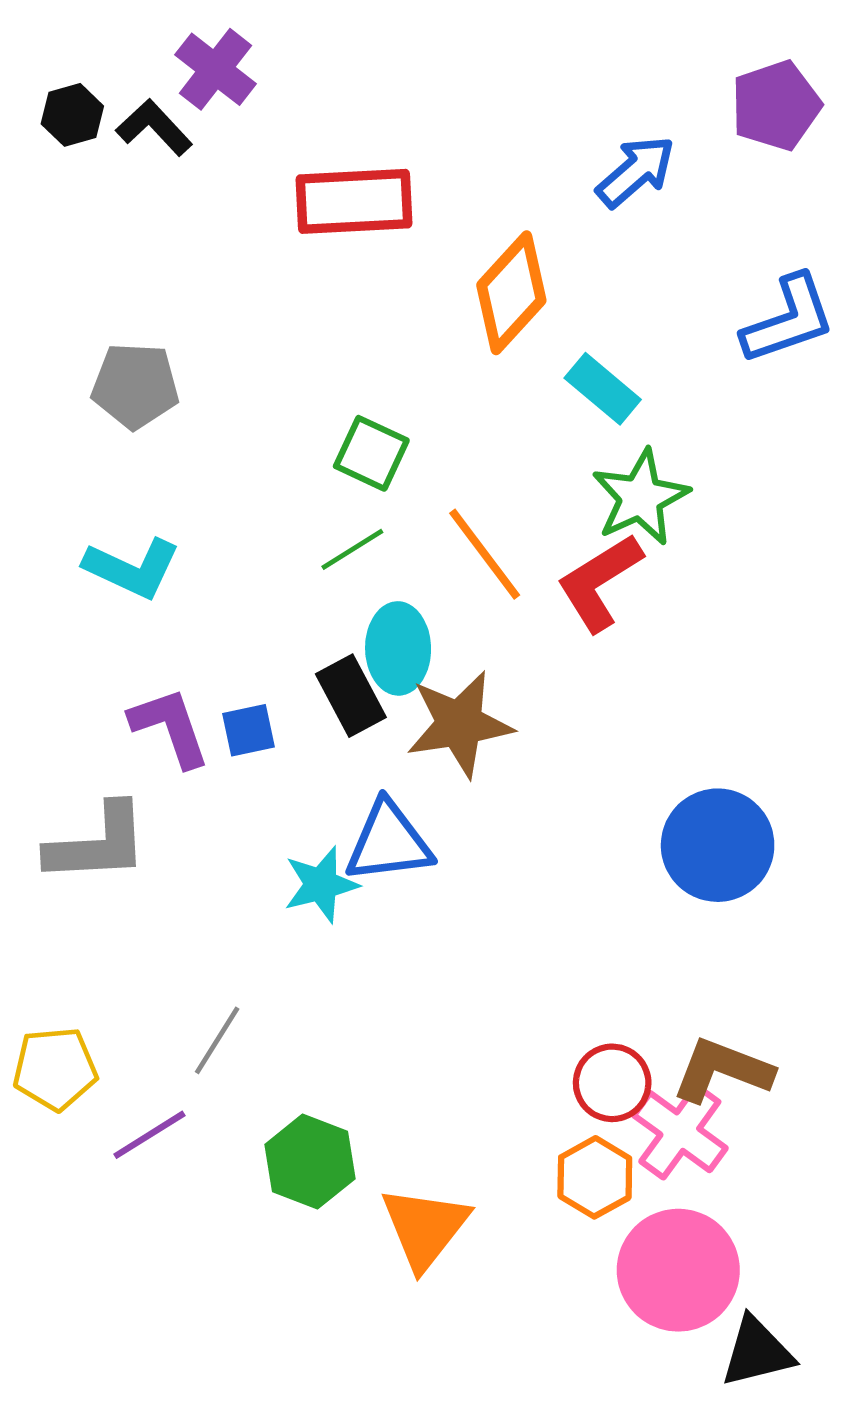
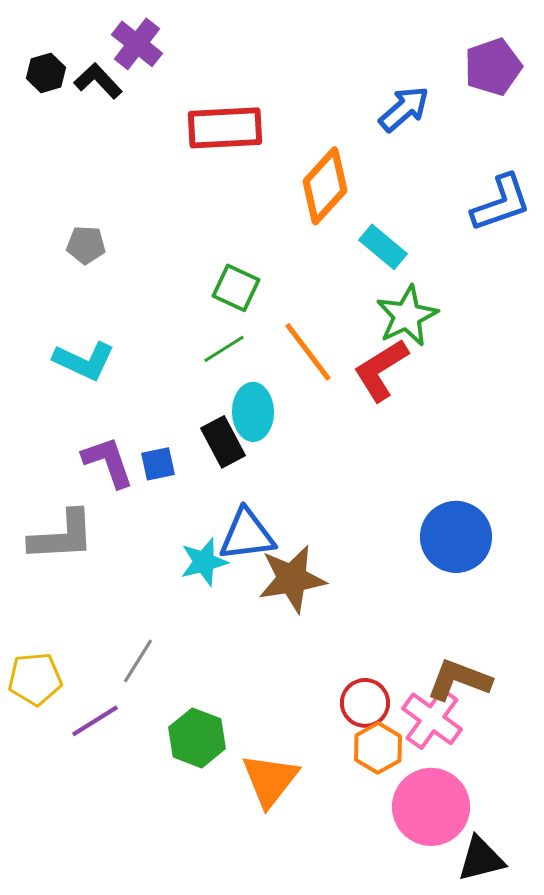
gray pentagon: (135, 386) -> (86, 245), size x0.7
brown star: (459, 724) -> (292, 579), moved
red circle: (612, 1083) -> (365, 703), moved

